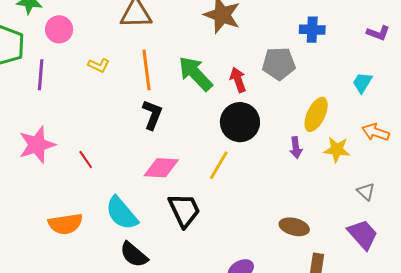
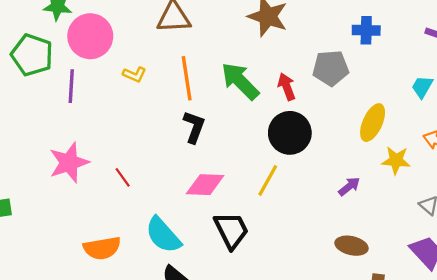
pink circle: (59, 29) -> (90, 36), size x1.5
purple arrow: (296, 148) -> (349, 186), moved, turned -120

